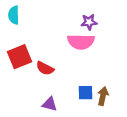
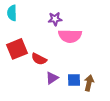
purple star: (89, 22) -> (55, 19), moved
purple triangle: (50, 104) -> (52, 78), moved, turned -48

